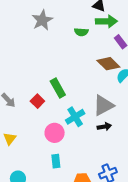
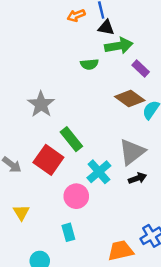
gray star: (42, 20) -> (41, 104), moved
red square: (37, 101) -> (48, 160), size x1.6
cyan rectangle: (56, 161) -> (68, 232), moved

